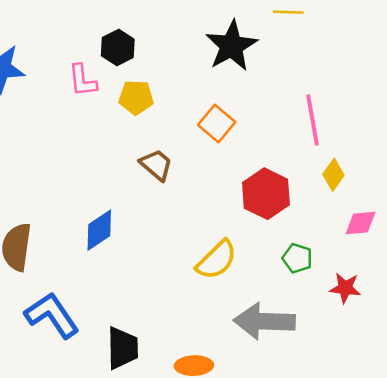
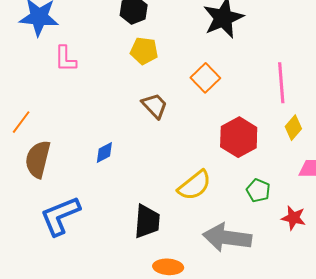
pink L-shape: (82, 80) -> (65, 59), moved
blue diamond: (99, 230) -> (104, 152), size x0.7
blue L-shape: (52, 315) -> (60, 216), turned -84
black trapezoid: (123, 348) -> (147, 221), moved

